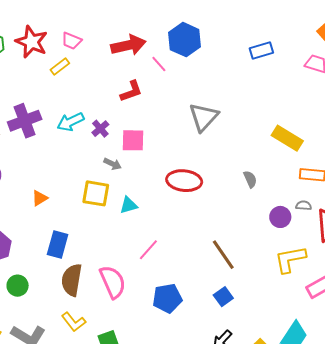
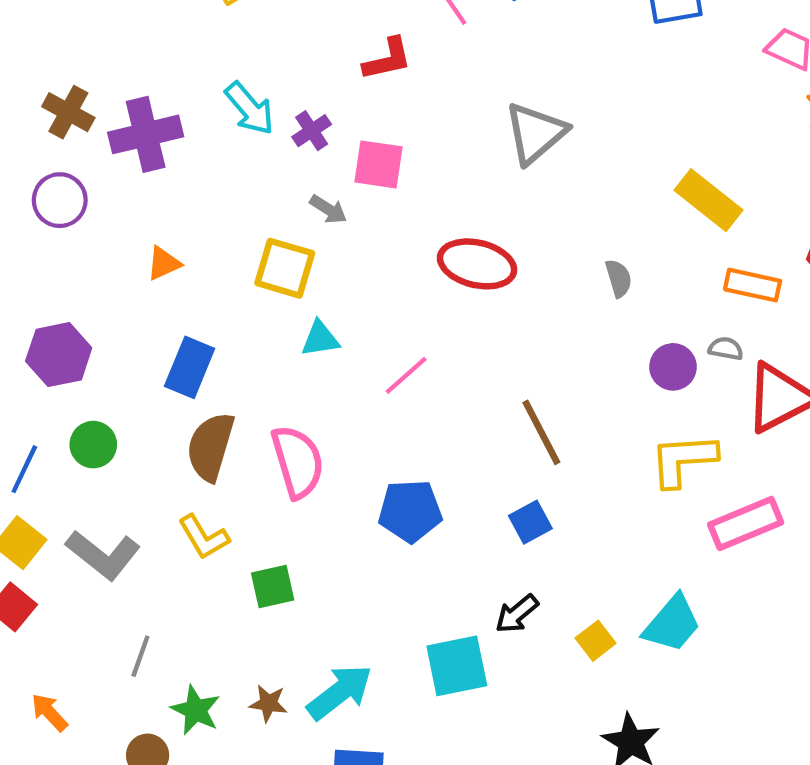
purple cross: (25, 121) -> (146, 134), moved
cyan arrow: (71, 122) -> (250, 108), turned -112
cyan triangle: (129, 205) -> (320, 339), moved
pink line: (148, 250) -> (406, 375), moved

